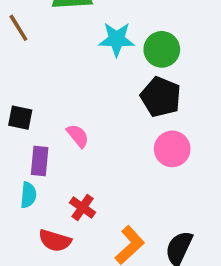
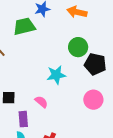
cyan star: (117, 39) -> (56, 75), moved
black pentagon: (161, 97) -> (95, 64), moved

